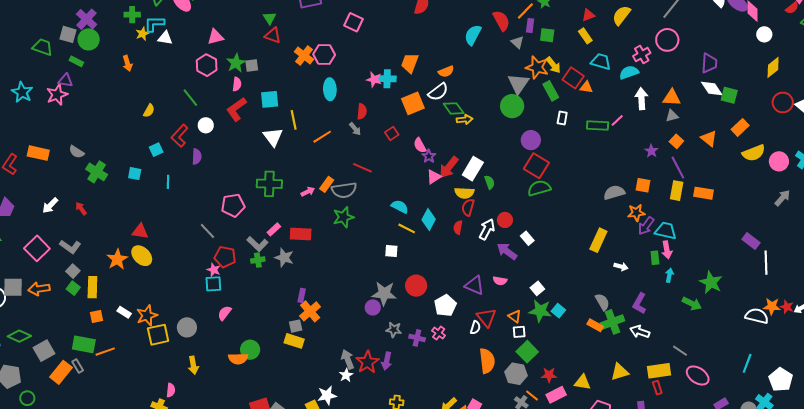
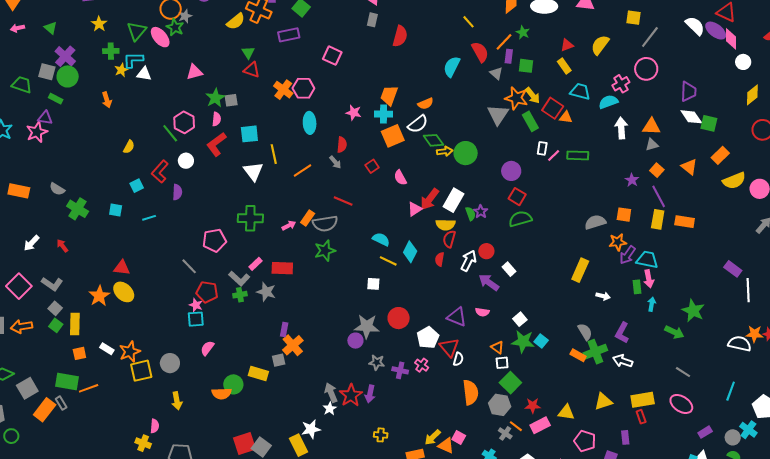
pink hexagon: (207, 65) -> (184, 122), moved
cyan cross: (387, 79) -> (384, 114), moved
green circle: (512, 106) -> (466, 153), moved
pink line: (617, 120) -> (554, 155), moved
purple star: (429, 156) -> (481, 212), moved
red square: (536, 166) -> (517, 197), size x0.7
cyan line: (168, 182) -> (149, 218), turned 72
red triangle: (486, 318) -> (449, 347), moved
yellow rectangle: (294, 341) -> (258, 373), moved
gray line: (680, 351) -> (683, 372), moved

